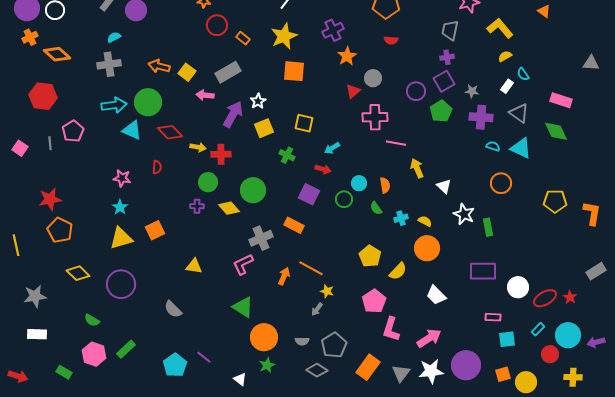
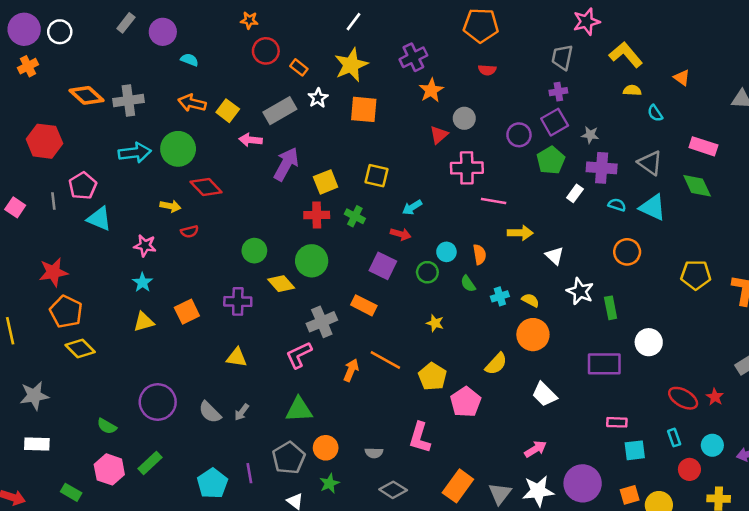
orange triangle: (544, 11) -> (682, 78), moved
cyan semicircle: (114, 37) -> (189, 60), moved, turned 48
orange diamond: (57, 54) -> (86, 95), moved
yellow semicircle: (505, 56) -> (632, 90), turned 32
white rectangle: (507, 86) -> (575, 193), moved
white star: (258, 101) -> (318, 98), moved
cyan triangle: (132, 130) -> (99, 219), moved
yellow arrow: (198, 147) -> (170, 206), moved
red cross: (221, 154) -> (317, 215), moved
red semicircle: (157, 167) -> (189, 232), turned 72
yellow arrow: (417, 168) -> (520, 233), turned 114
purple cross: (197, 206) -> (238, 301), moved, size x1.5
yellow triangle: (121, 238) -> (144, 322), size x0.7
yellow pentagon: (370, 256) -> (432, 377), moved
yellow diamond: (78, 273) -> (80, 349), moved
purple circle: (121, 284) -> (158, 402), moved
white circle: (518, 287) -> (649, 342), moved
yellow star: (327, 291) -> (435, 323), moved
red ellipse: (545, 298) -> (683, 398), turned 60
green triangle: (243, 307) -> (299, 410), turned -35
gray arrow: (317, 309) -> (242, 412), moved
pink L-shape: (391, 329) -> (420, 438), moved
cyan rectangle: (538, 329) -> (674, 438), turned -64
cyan circle: (568, 335) -> (712, 445), size x0.7
orange circle: (264, 337) -> (326, 448), size x0.7
pink arrow: (429, 338) -> (536, 449), size x0.7
gray pentagon: (334, 345) -> (289, 458), moved
purple line: (204, 357) -> (249, 473), turned 42

